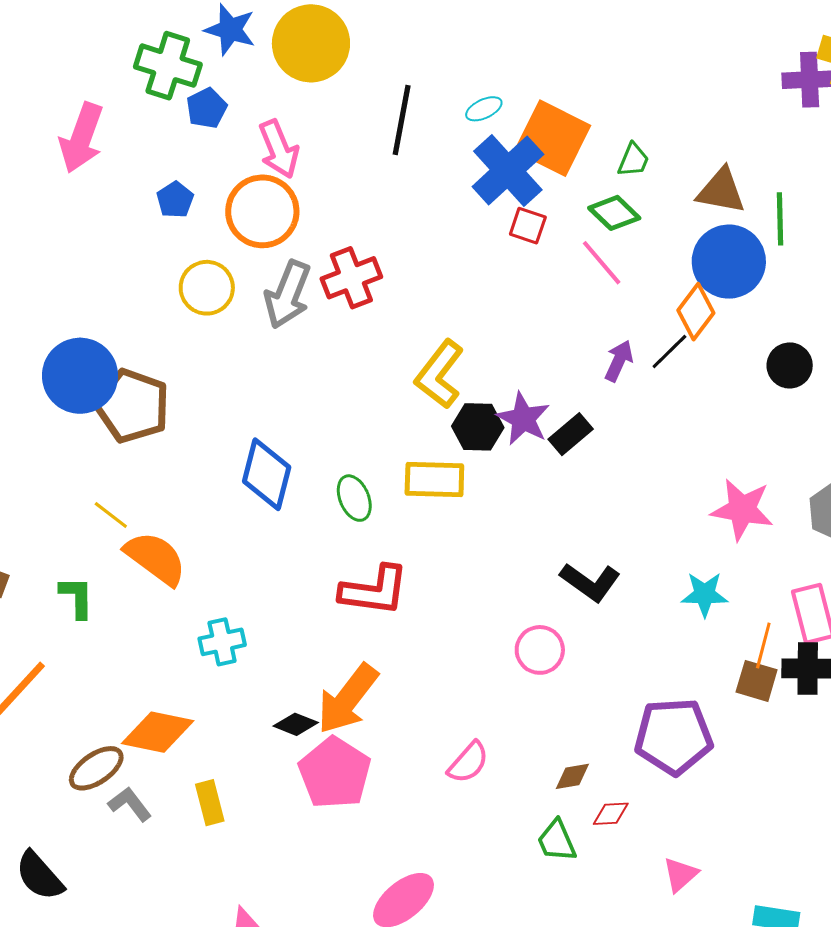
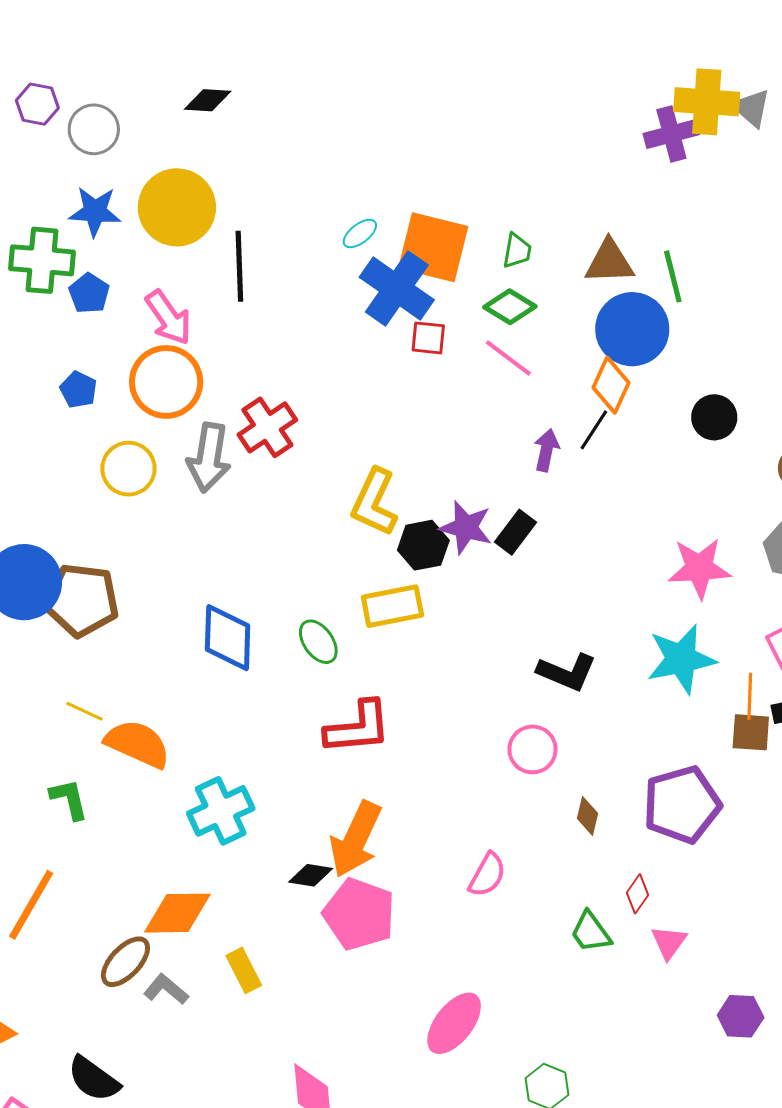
black line: (402, 120) -> (239, 266), moved
cyan star: (705, 594) -> (681, 659), size x1.5
cyan cross: (222, 642) -> (221, 811), size x1.4
brown diamond: (572, 776) -> (588, 816), moved, turned -54
red diamond: (611, 814) -> (637, 894), turned -39
pink triangle: (680, 875) -> (669, 942), moved

